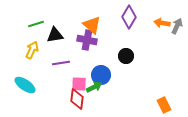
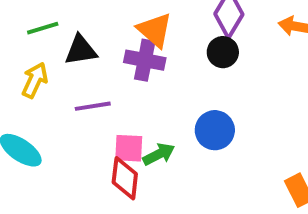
black circle: (126, 56) -> (223, 52), moved
blue circle: (101, 75) -> (215, 130), moved

